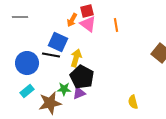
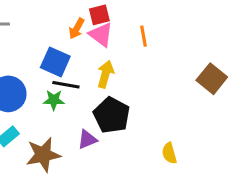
black line: (51, 55) -> (66, 85), moved
yellow arrow: (76, 58) -> (105, 74), moved
black pentagon: (82, 77) -> (112, 115), moved
green star: (64, 89) -> (54, 100), moved

